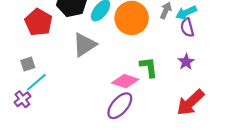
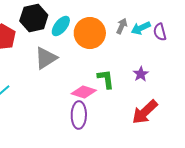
purple semicircle: (187, 28) -> (160, 32), moved
purple ellipse: (120, 106) -> (79, 115), turned -40

